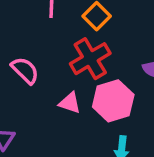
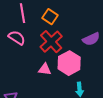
pink semicircle: (25, 70) -> (17, 38), moved

